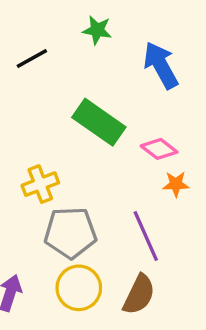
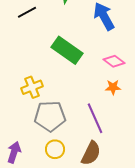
pink diamond: (159, 149) -> (114, 61), moved
yellow circle: (79, 288) -> (55, 149), size x0.7

